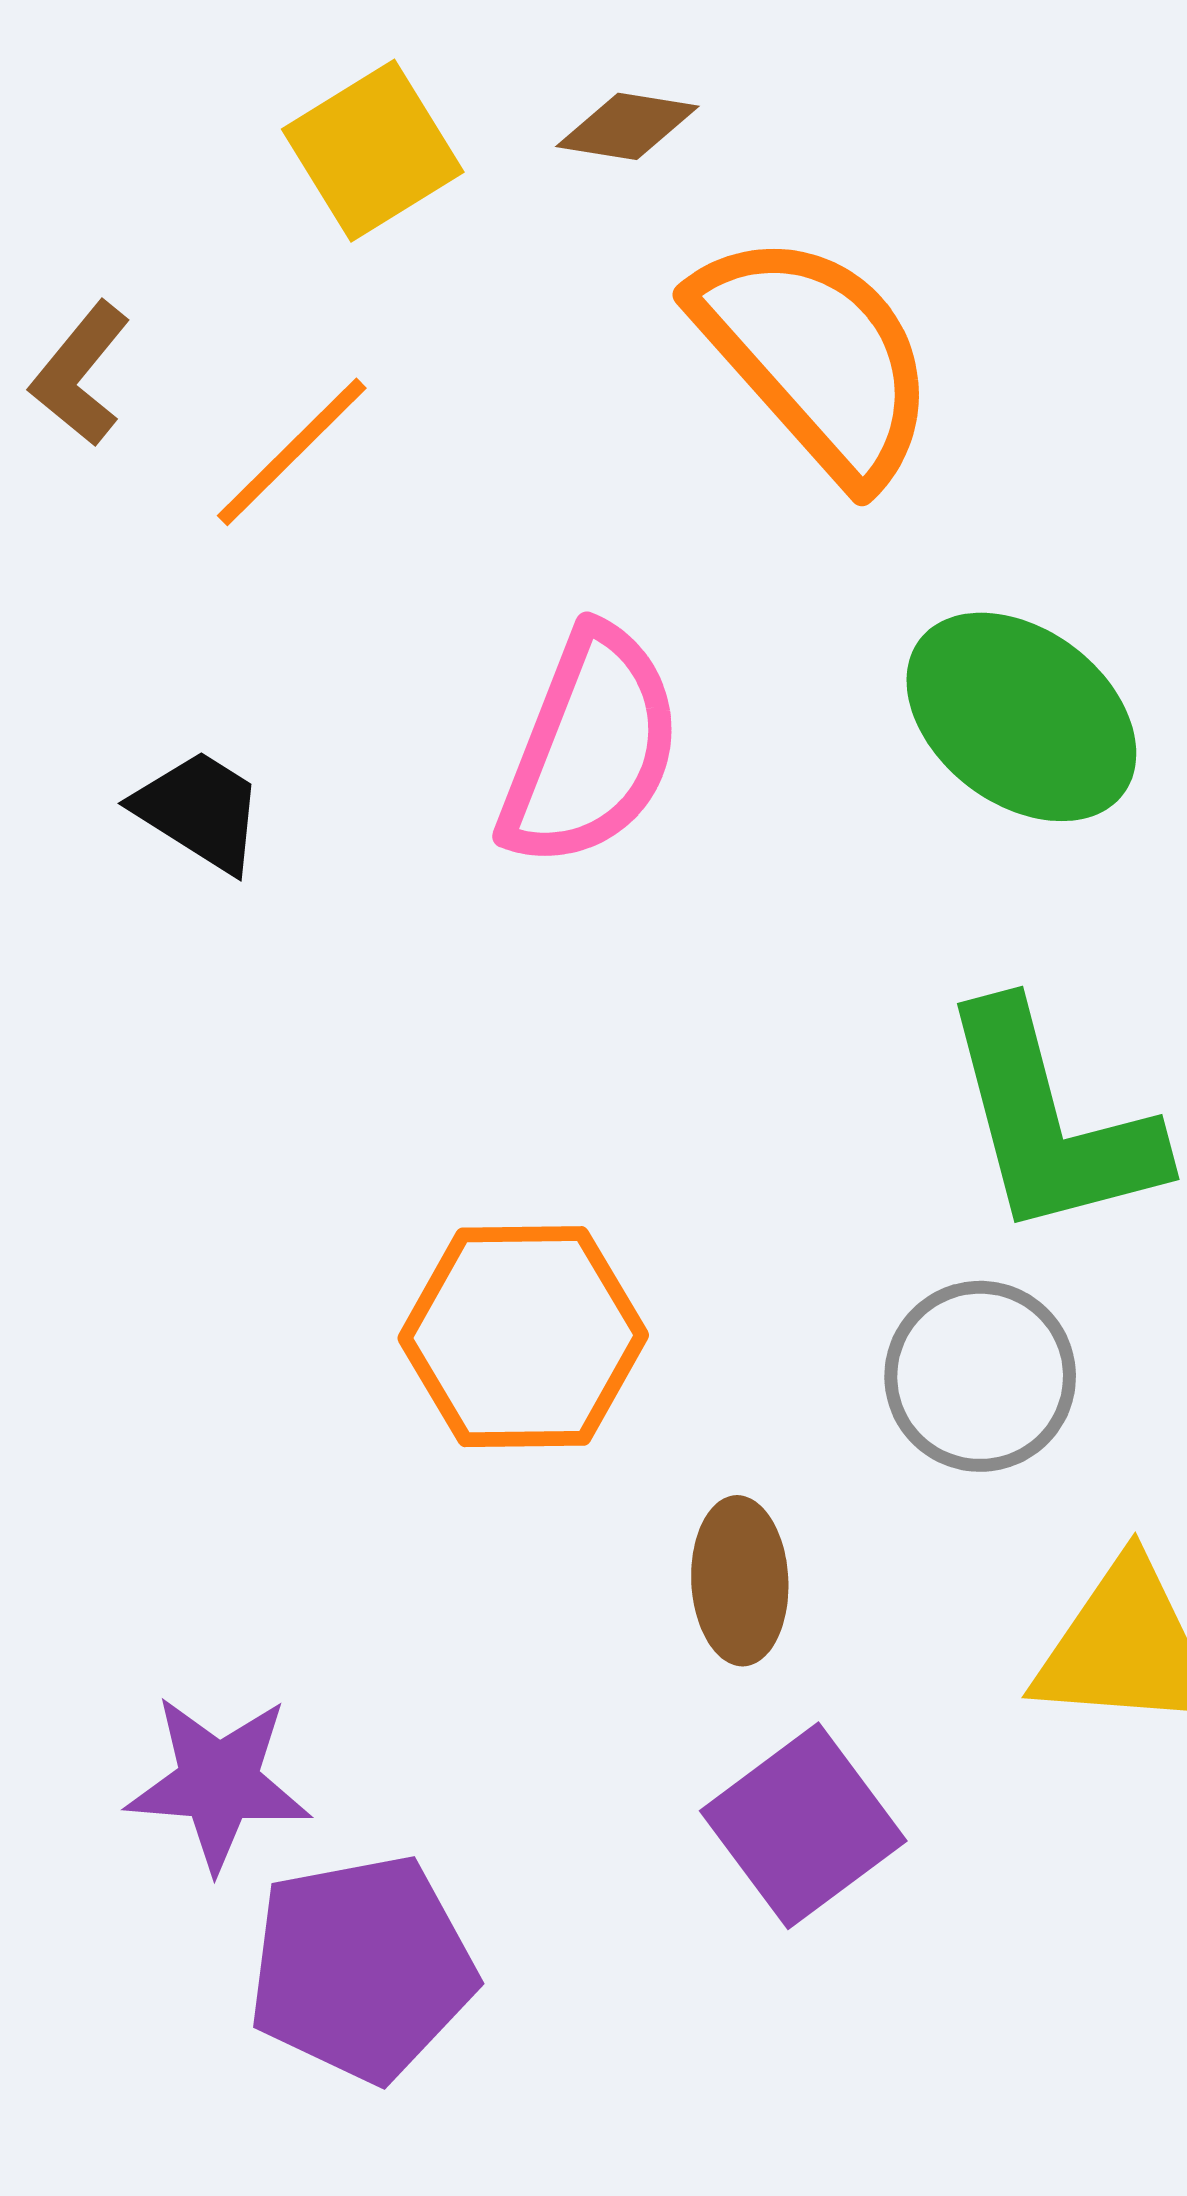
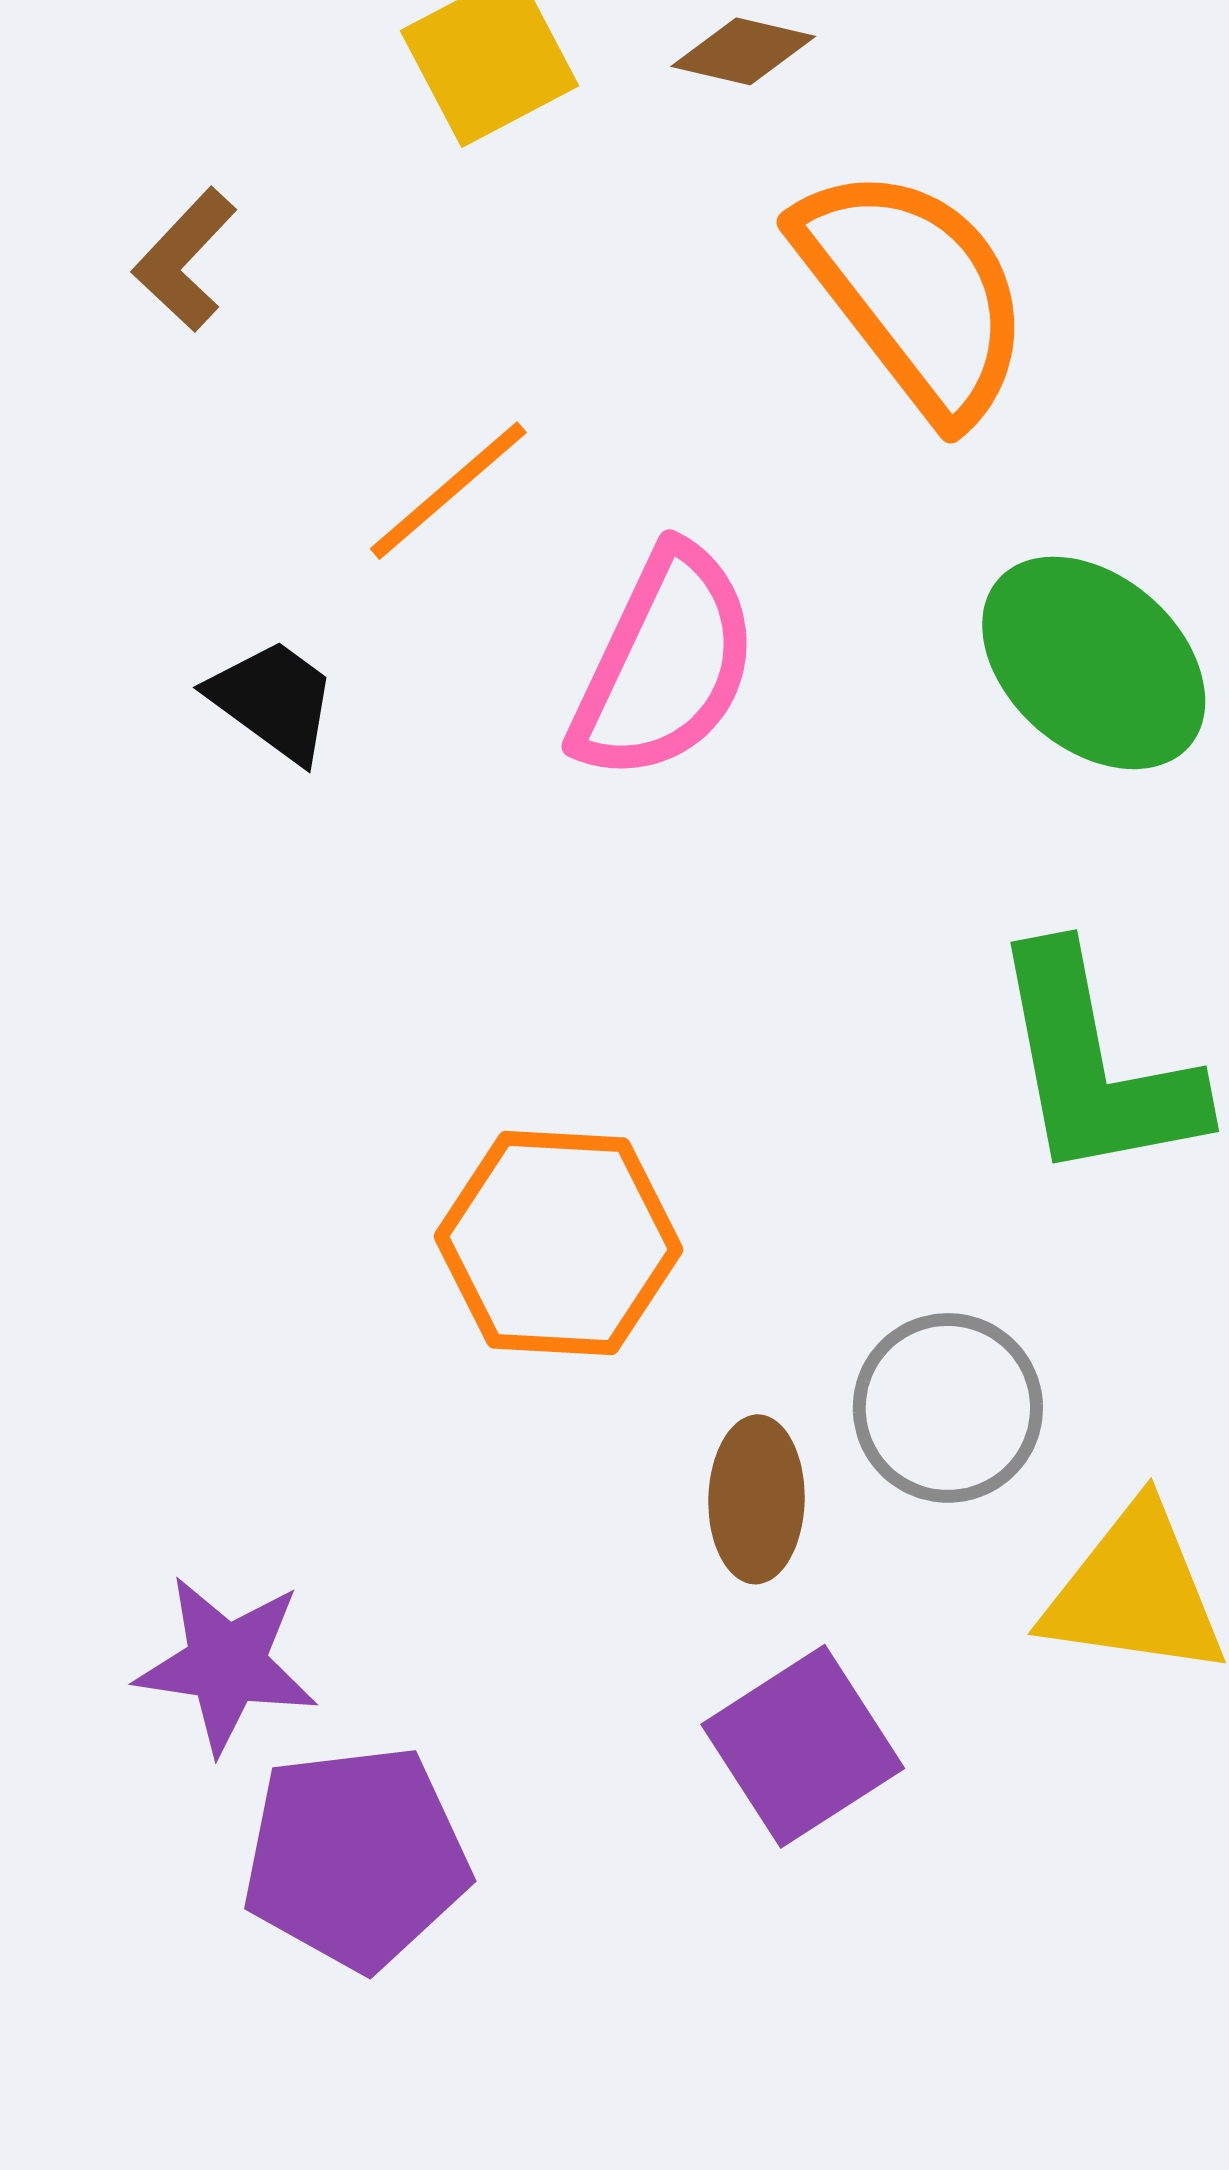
orange line: (292, 452) -> (448, 491), moved
gray circle: (980, 1376) -> (948, 1408), moved

